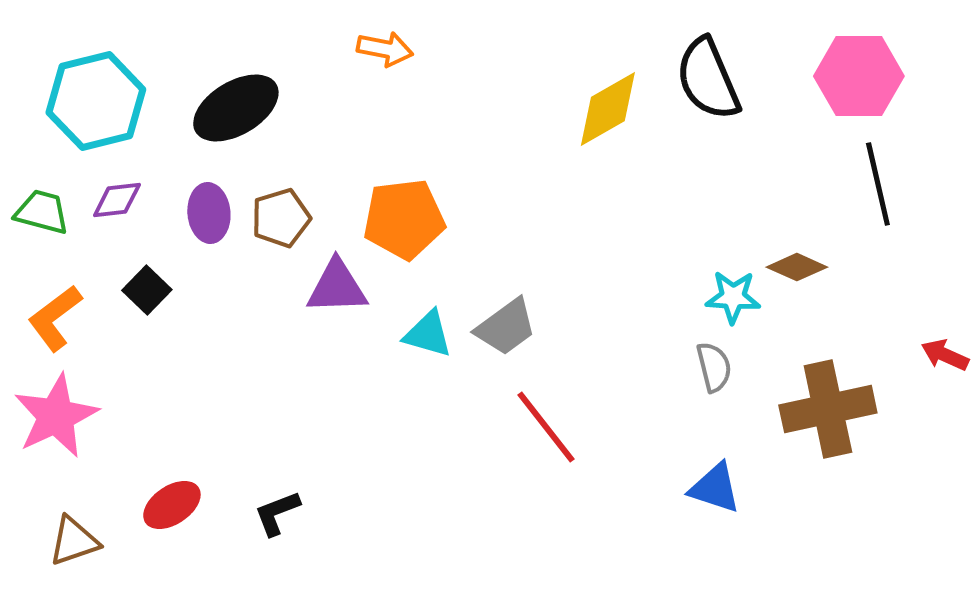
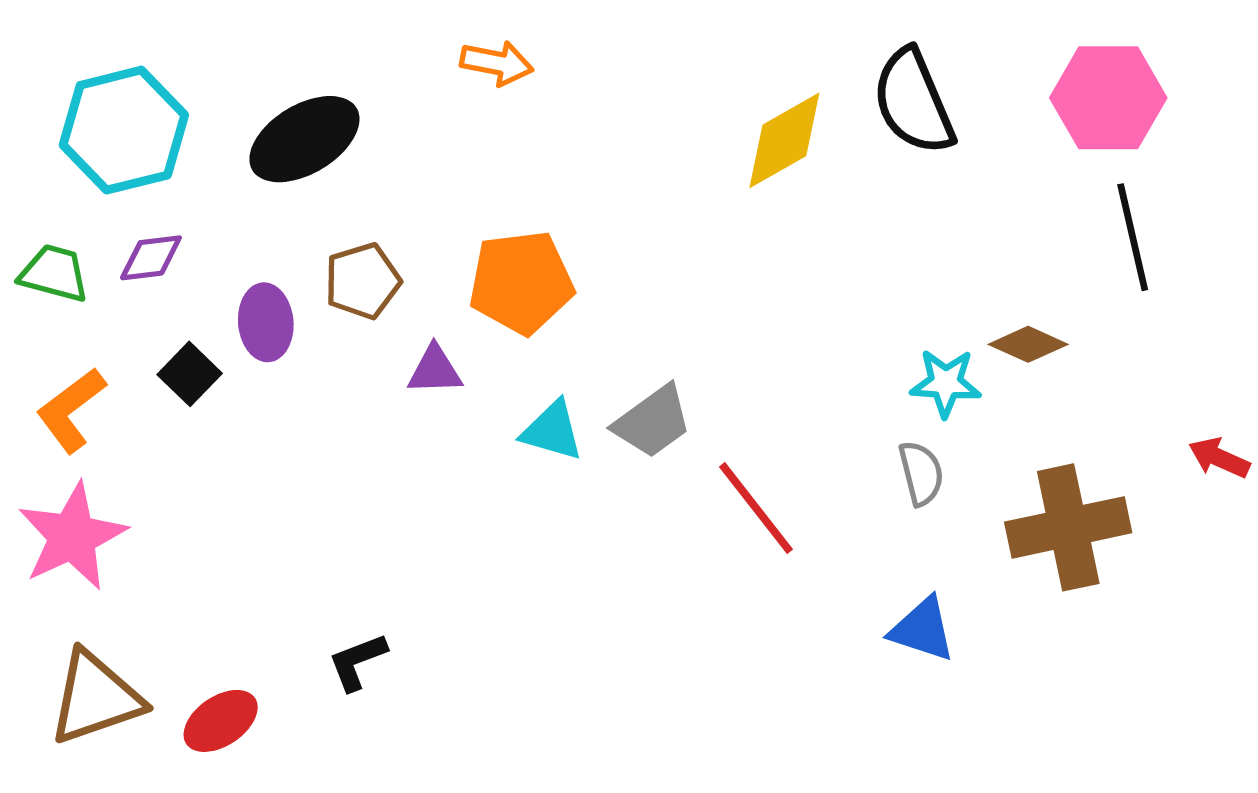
purple ellipse: (209, 213) -> (266, 322), moved
purple triangle: (337, 287) -> (435, 370), size x0.7
red line: (546, 427) -> (756, 508), moved
red ellipse: (172, 505) -> (221, 721), moved
brown triangle: (74, 541) -> (95, 698), size x1.5

